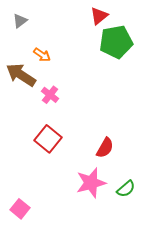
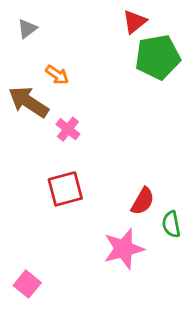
red square: (48, 139) -> (65, 189), turned 36
green semicircle: (126, 189) -> (171, 224), moved, turned 120

